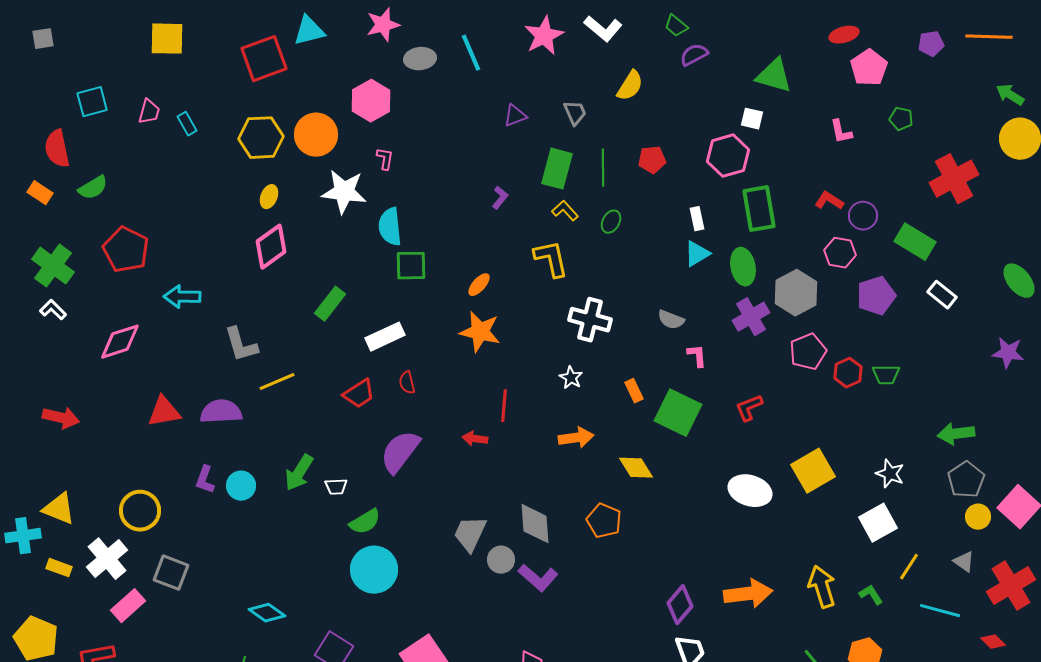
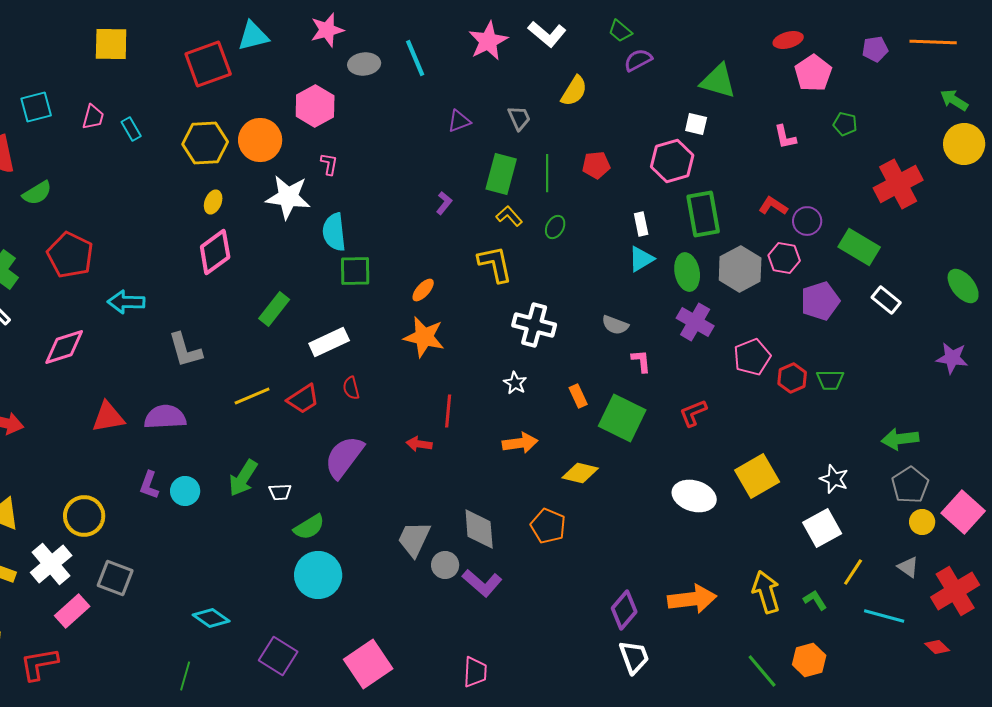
gray hexagon: (796, 293) -> (740, 269), moved
purple cross: (751, 317) -> (695, 322), turned -30
yellow line: (277, 382) -> (252, 396), moved
yellow diamond: (636, 468) -> (580, 473), turned -45

